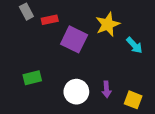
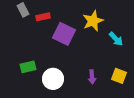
white circle: (76, 92) -> (53, 79), moved
yellow square: (133, 100) -> (119, 76), moved

